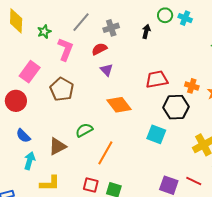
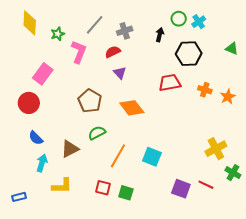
cyan cross: (185, 18) -> (199, 22), turned 32
brown pentagon: (62, 89) -> (90, 101), moved
black hexagon: (176, 107) -> (189, 54), moved
cyan square: (156, 134) -> (152, 157), moved

